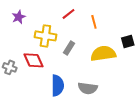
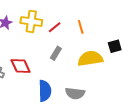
red line: (69, 14) -> (55, 27), moved
yellow cross: (45, 36) -> (31, 21), moved

